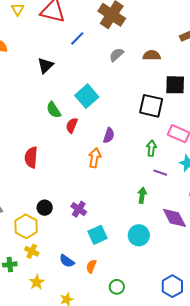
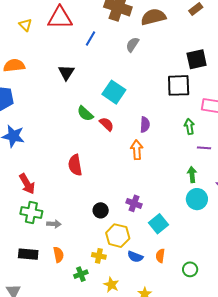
brown semicircle: (152, 55) -> (153, 17), moved, size x1.4
red semicircle: (72, 125) -> (107, 124), turned 126
yellow hexagon: (26, 226) -> (118, 236), moved
cyan circle: (139, 235) -> (197, 199), moved

